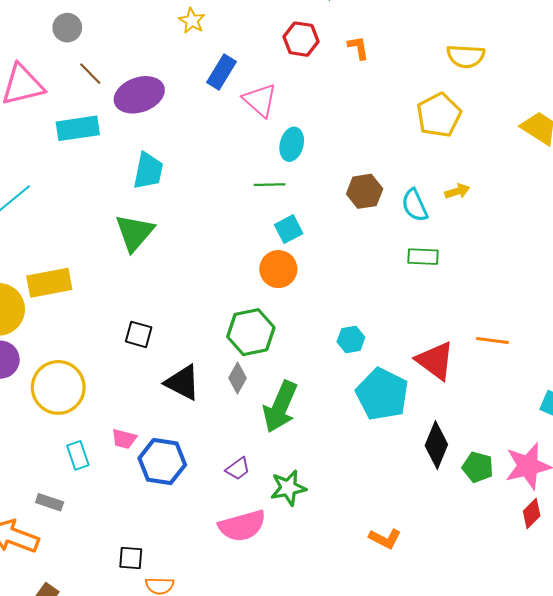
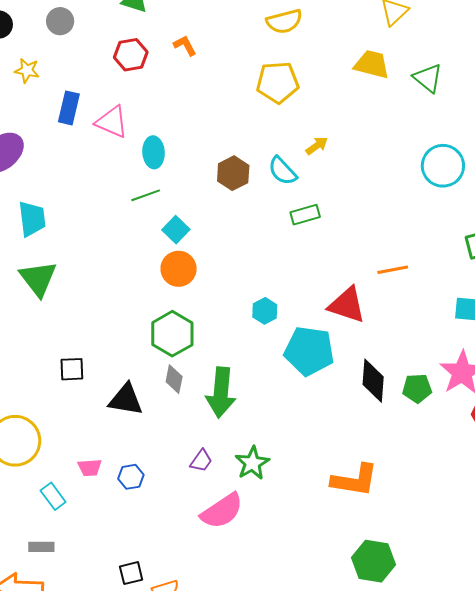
yellow pentagon: (439, 115) -> (278, 82), turned -30
blue hexagon: (162, 462) -> (131, 477), size x0.6
orange L-shape: (385, 539) -> (355, 480), size x1.6

